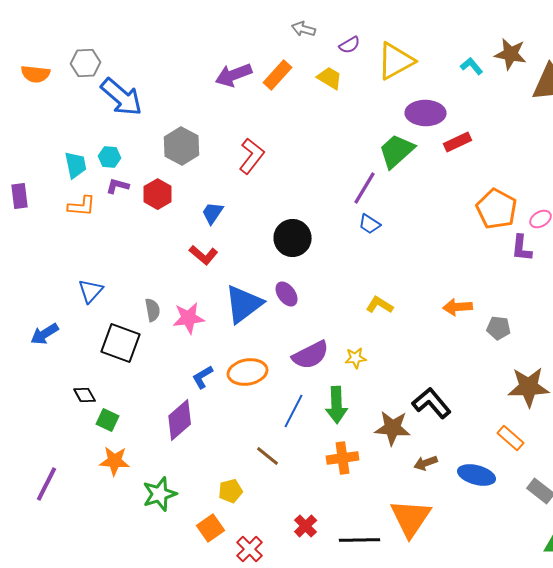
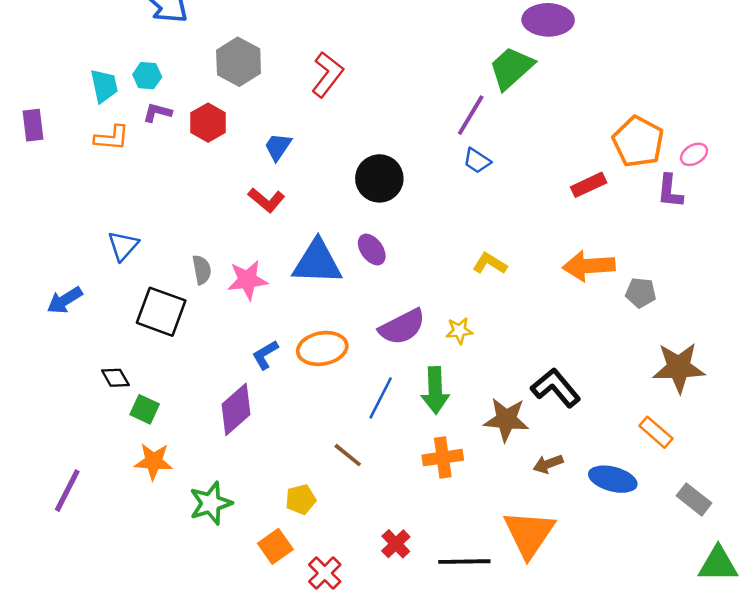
red rectangle: (458, 142) -> (589, 185), moved
blue triangle: (244, 304) -> (317, 262), turned 39
orange arrow: (458, 307) -> (589, 266), size x1.4

